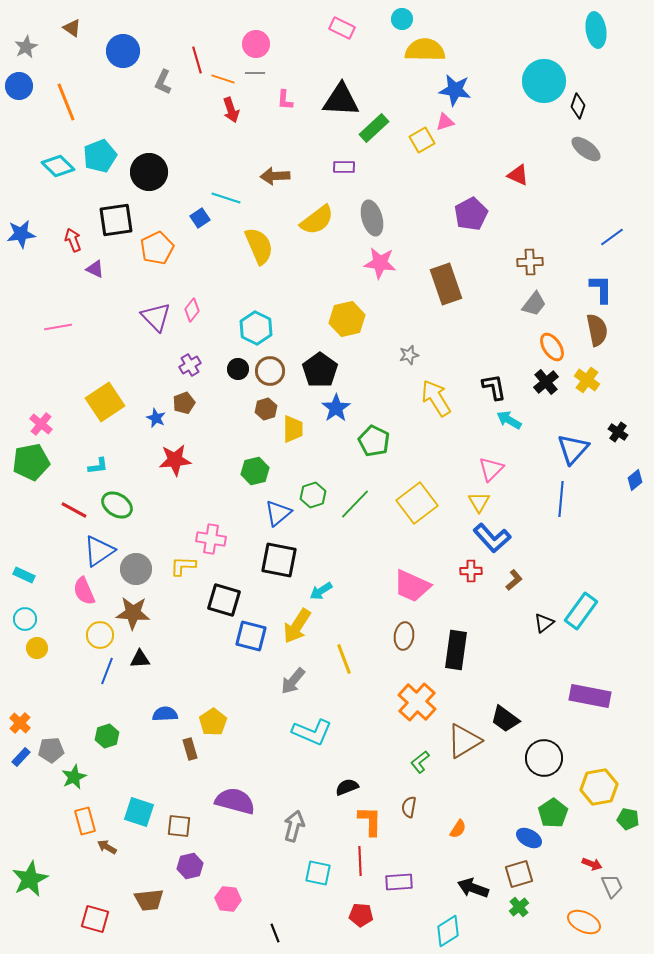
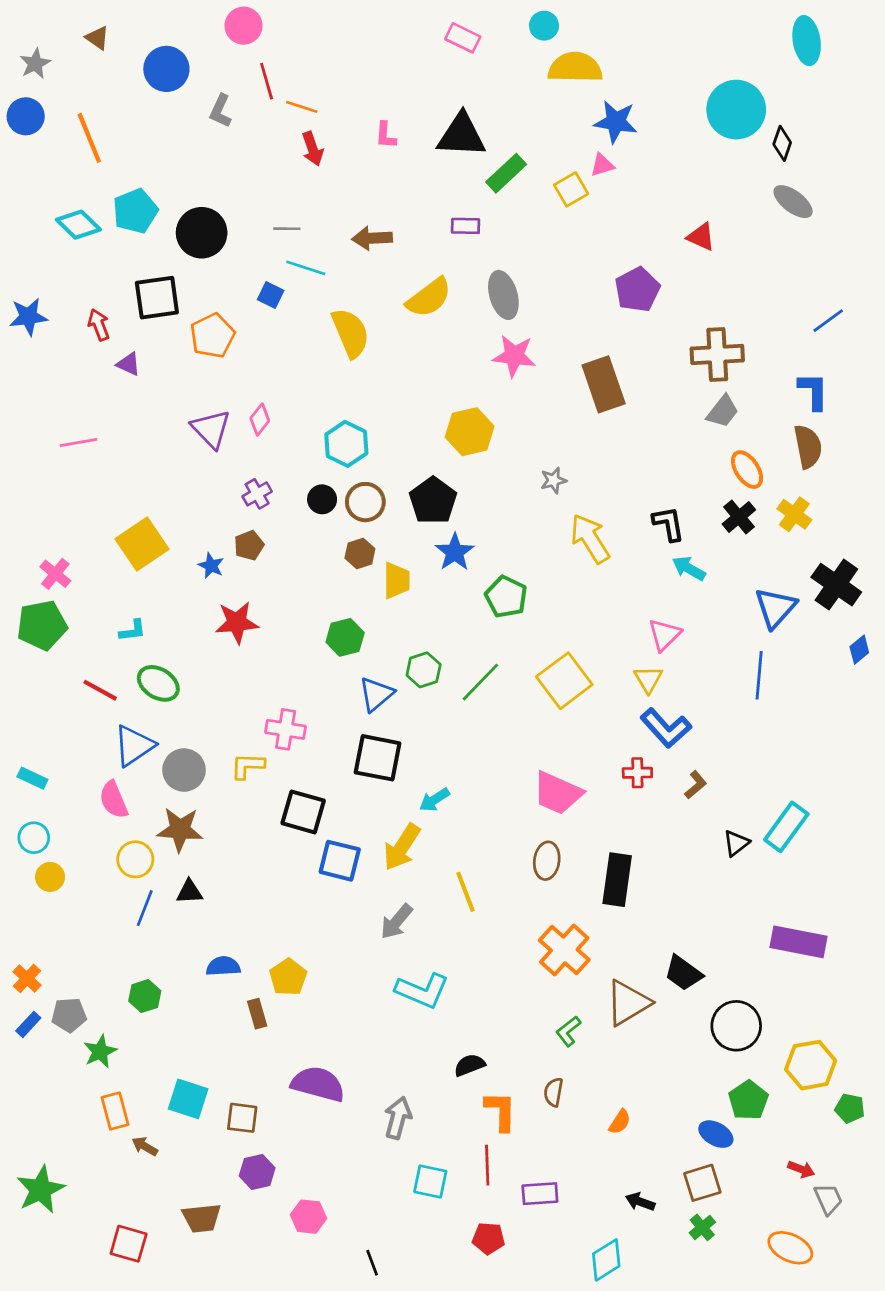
pink circle: (256, 44) -> (244, 26), moved
gray line: (255, 73) -> (287, 229), moved
blue square: (200, 218) -> (271, 295), turned -30
brown cross: (530, 262) -> (717, 355), size x1.5
black cross: (618, 432) -> (836, 585), size x1.8
black arrow: (473, 888) -> (640, 1202), size x0.7

